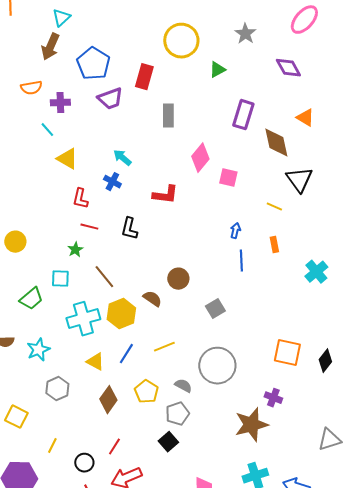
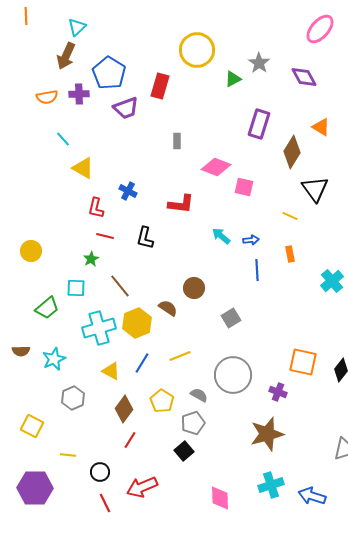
gray star: (245, 34) -> (259, 63), moved
purple cross: (60, 103) -> (79, 94), moved
gray rectangle: (168, 116) -> (177, 141), moved, size x0.7
brown diamond: (276, 143) -> (292, 152), turned 44
cyan arrow: (122, 158) -> (221, 236), moved
pink diamond: (200, 158) -> (216, 167), turned 72
blue arrow: (235, 231) -> (251, 240), turned 70
purple cross: (273, 398) -> (278, 392), moved
yellow line: (52, 446) -> (68, 455), turned 70
red line: (114, 447) -> (130, 440), moved

